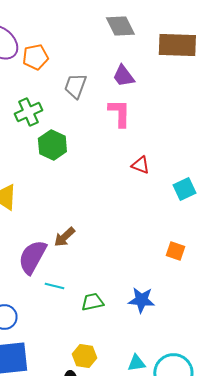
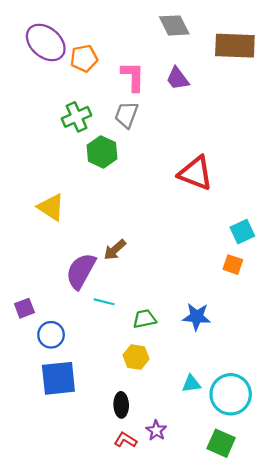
gray trapezoid: (75, 86) -> (126, 115), moved
pink L-shape: (119, 113) -> (133, 76), moved
red triangle: (140, 165) -> (196, 173), size x1.8
cyan square: (184, 189) -> (242, 232), moved
yellow hexagon: (84, 356) -> (136, 357), moved

